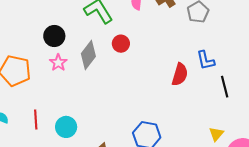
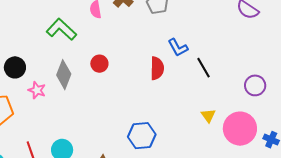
black circle: (54, 36) -> (15, 67), moved
red circle: (121, 44) -> (99, 64), moved

